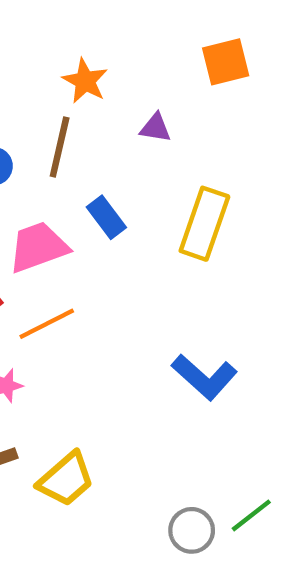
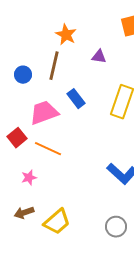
orange line: (47, 324) -> (48, 149), turned 52
gray circle: (192, 530) -> (116, 227), moved

